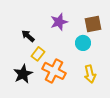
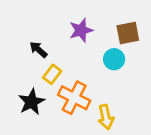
yellow arrow: (90, 74) -> (106, 117), moved

